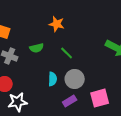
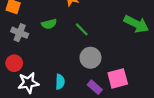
cyan semicircle: (53, 79) -> (60, 82), moved
purple rectangle: (70, 101) -> (95, 87), moved, turned 72

